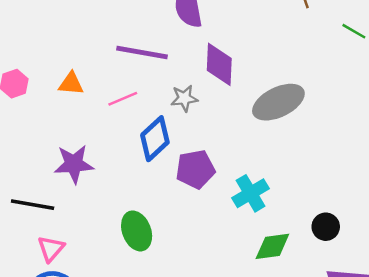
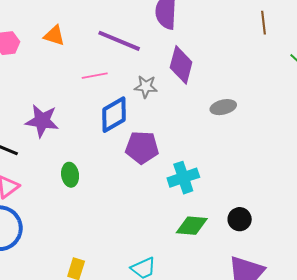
orange triangle: (71, 84) -> (54, 36), moved
gray ellipse: (278, 102) -> (223, 107), size x0.6
green ellipse: (137, 231) -> (70, 175), moved, size x0.7

